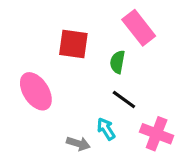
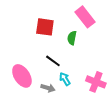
pink ellipse: (36, 91) -> (22, 76), moved
black line: (124, 99) -> (53, 61), moved

